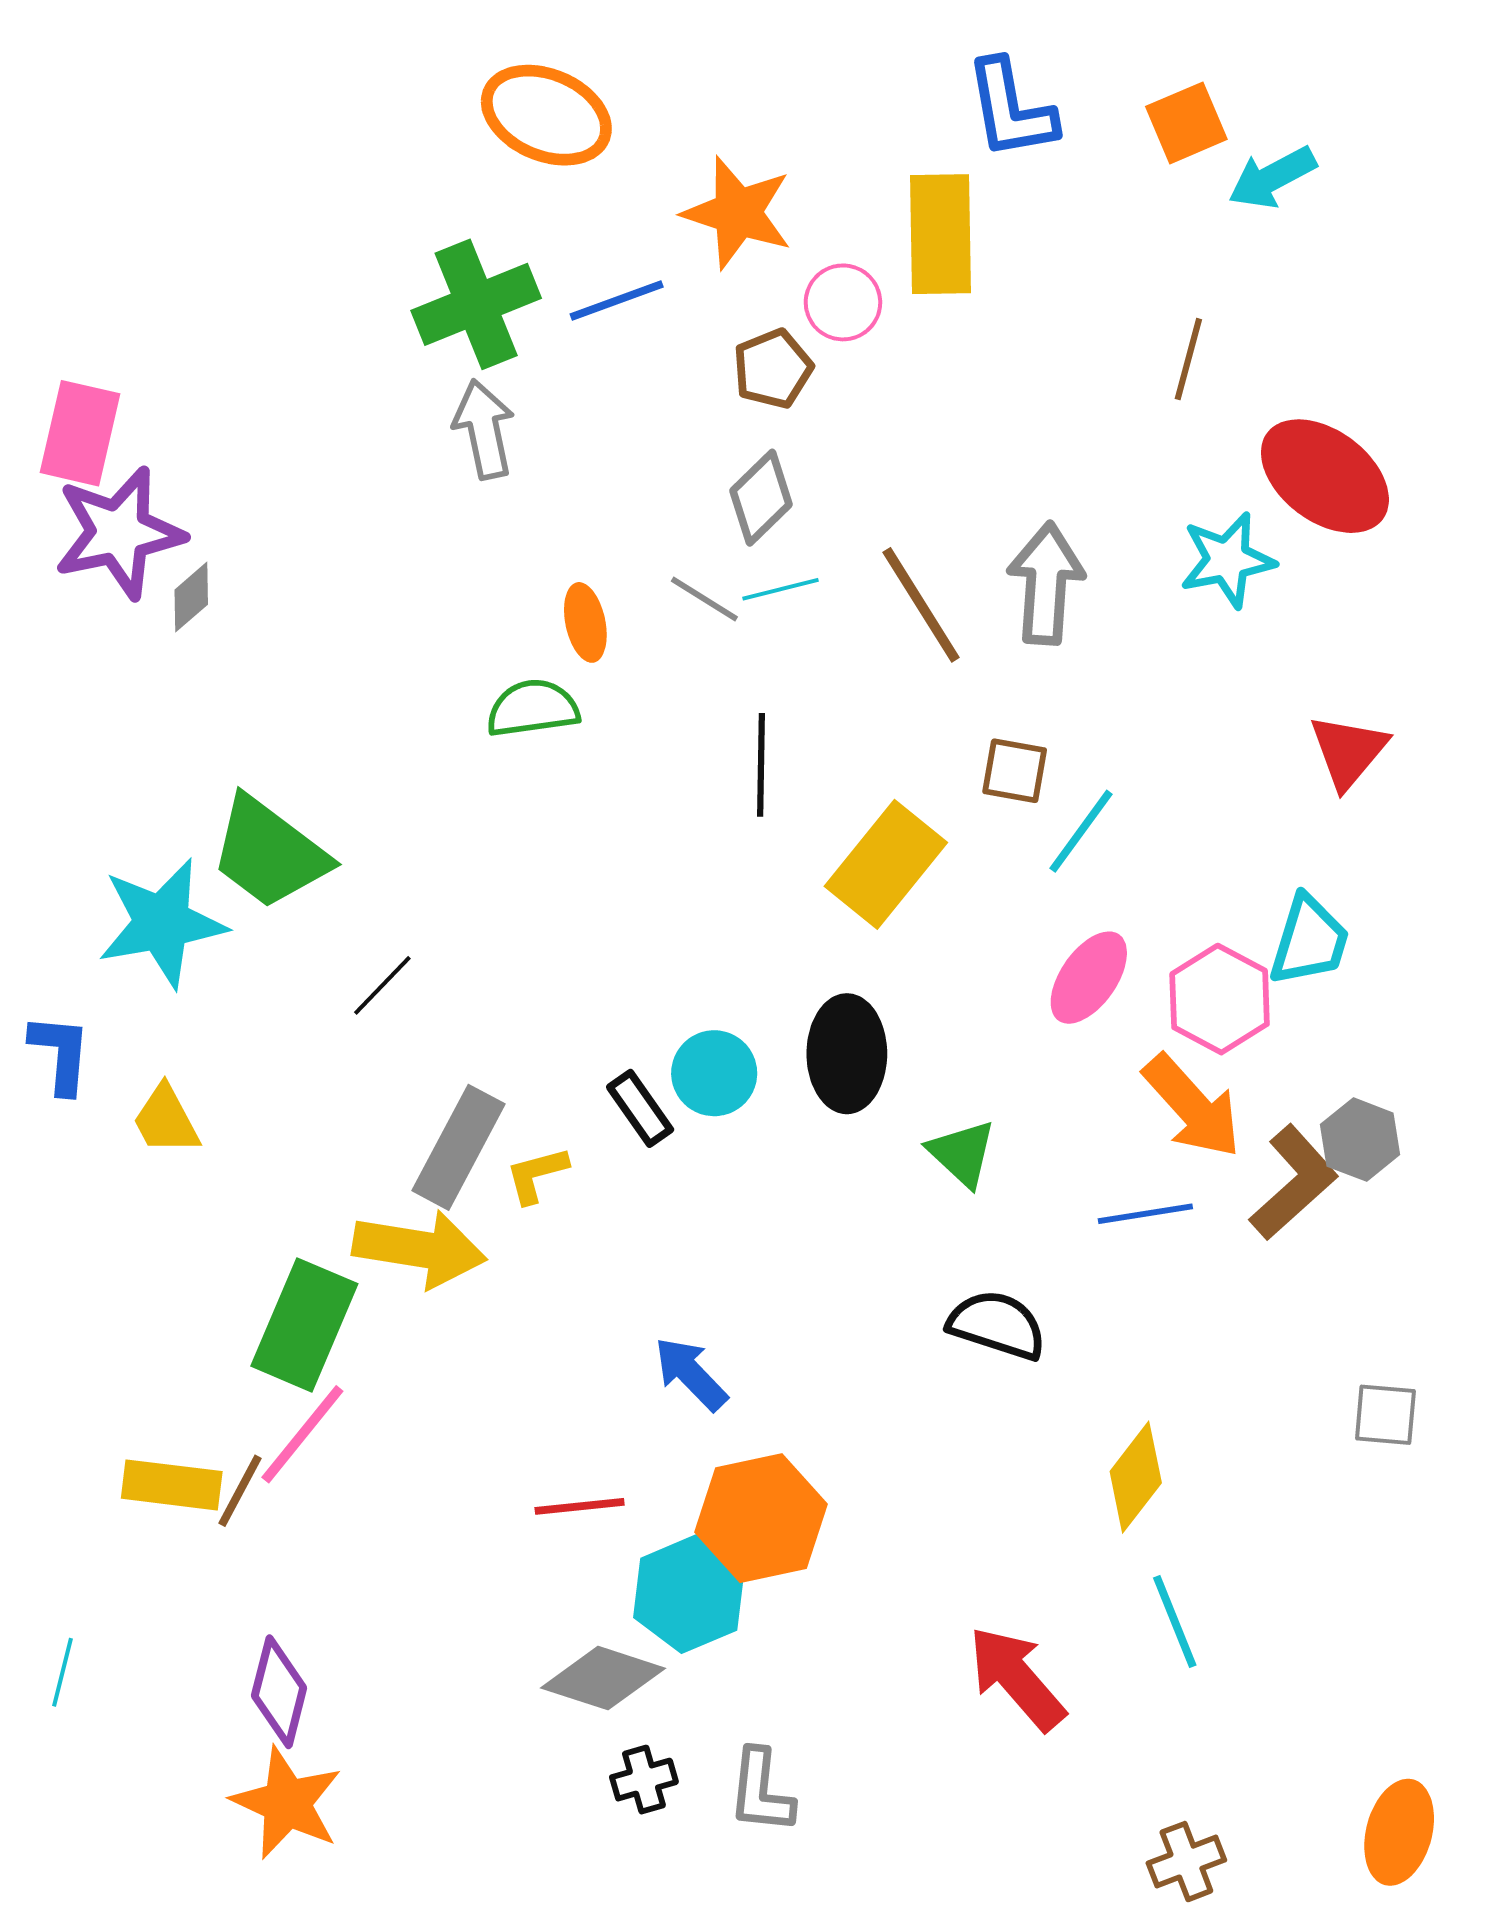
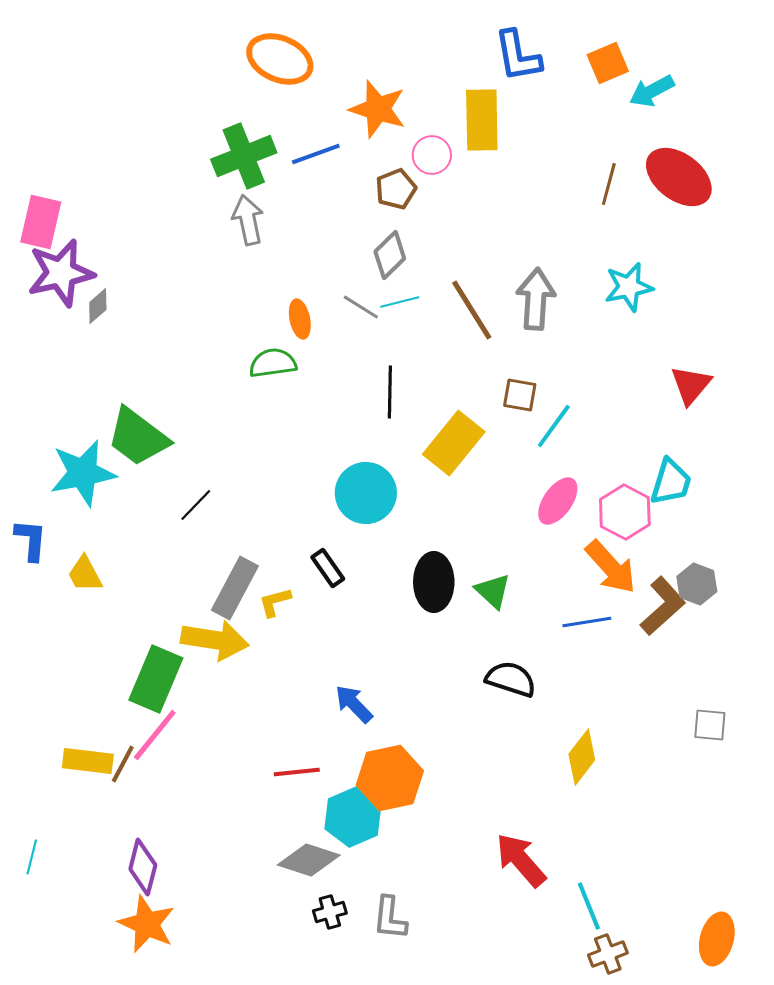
red ellipse: (1325, 476) -> (679, 177), moved
black ellipse: (847, 1054) -> (434, 582), moved
cyan circle: (714, 1073) -> (366, 493), moved, size x1.4
cyan line: (1175, 1622) -> (589, 906), moved

